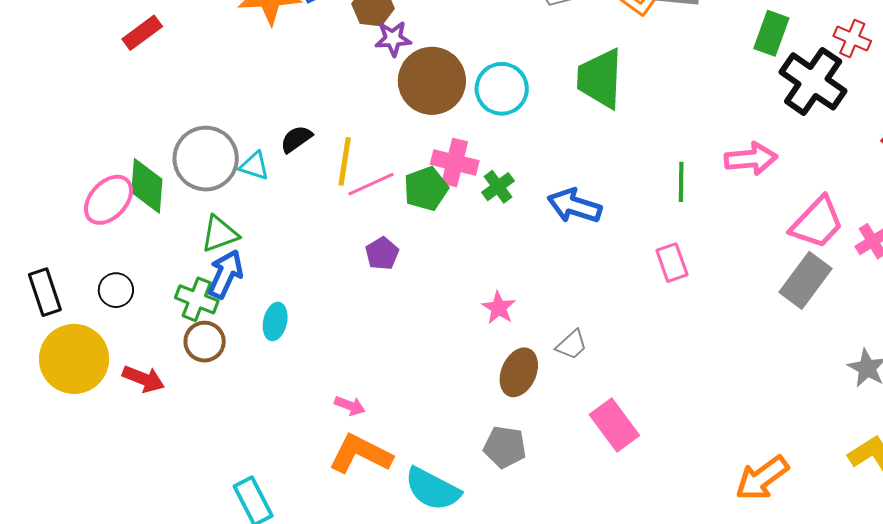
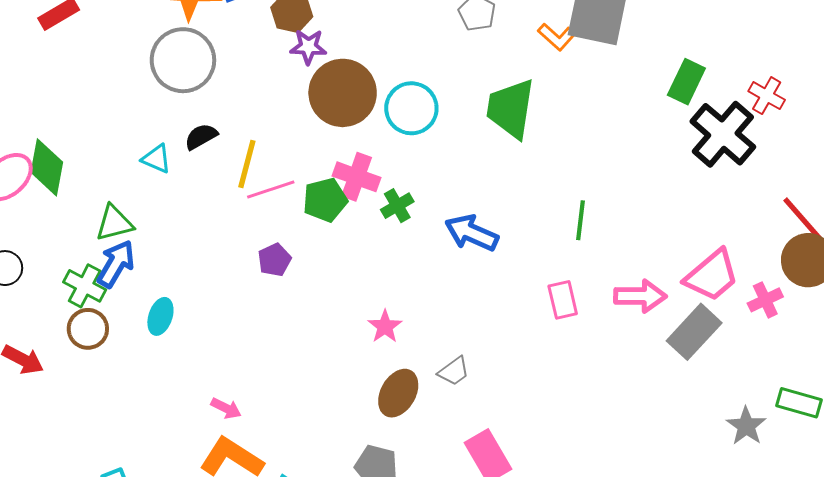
gray circle: (206, 159) -> (183, 60), moved
pink arrow: (751, 159) -> (640, 296), moved

